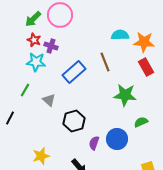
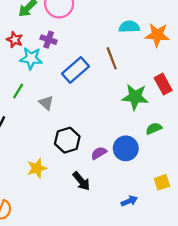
red star: (34, 40) -> (15, 40), moved
red rectangle: (146, 67) -> (163, 84), moved
black hexagon: (74, 121) -> (67, 140), moved
purple semicircle: (94, 143) -> (99, 153), turned 40

